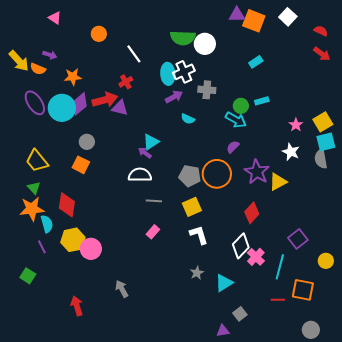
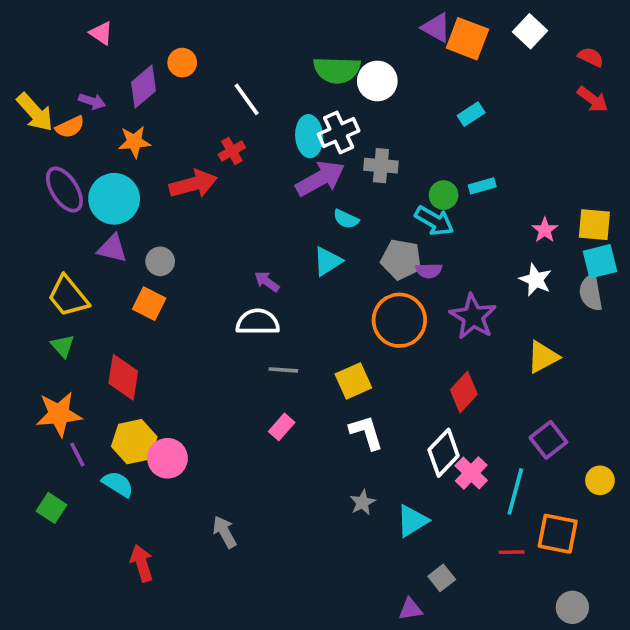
purple triangle: (237, 15) -> (436, 28), turned 30
orange semicircle: (38, 69) -> (70, 127), turned -49
purple arrow: (174, 97) -> (320, 179), size x1.5
purple diamond: (80, 104) -> (144, 86), moved
purple triangle: (120, 108) -> (112, 248), moved
yellow square: (323, 122) -> (594, 225), turned 36
cyan triangle: (151, 142) -> (328, 261), moved
purple semicircle: (233, 147) -> (429, 271), turned -136
gray pentagon: (190, 176) -> (401, 259), moved
yellow triangle: (278, 182) -> (543, 357), moved
orange star: (32, 209) -> (59, 414), moved
cyan semicircle: (47, 224) -> (118, 484), moved, turned -42

